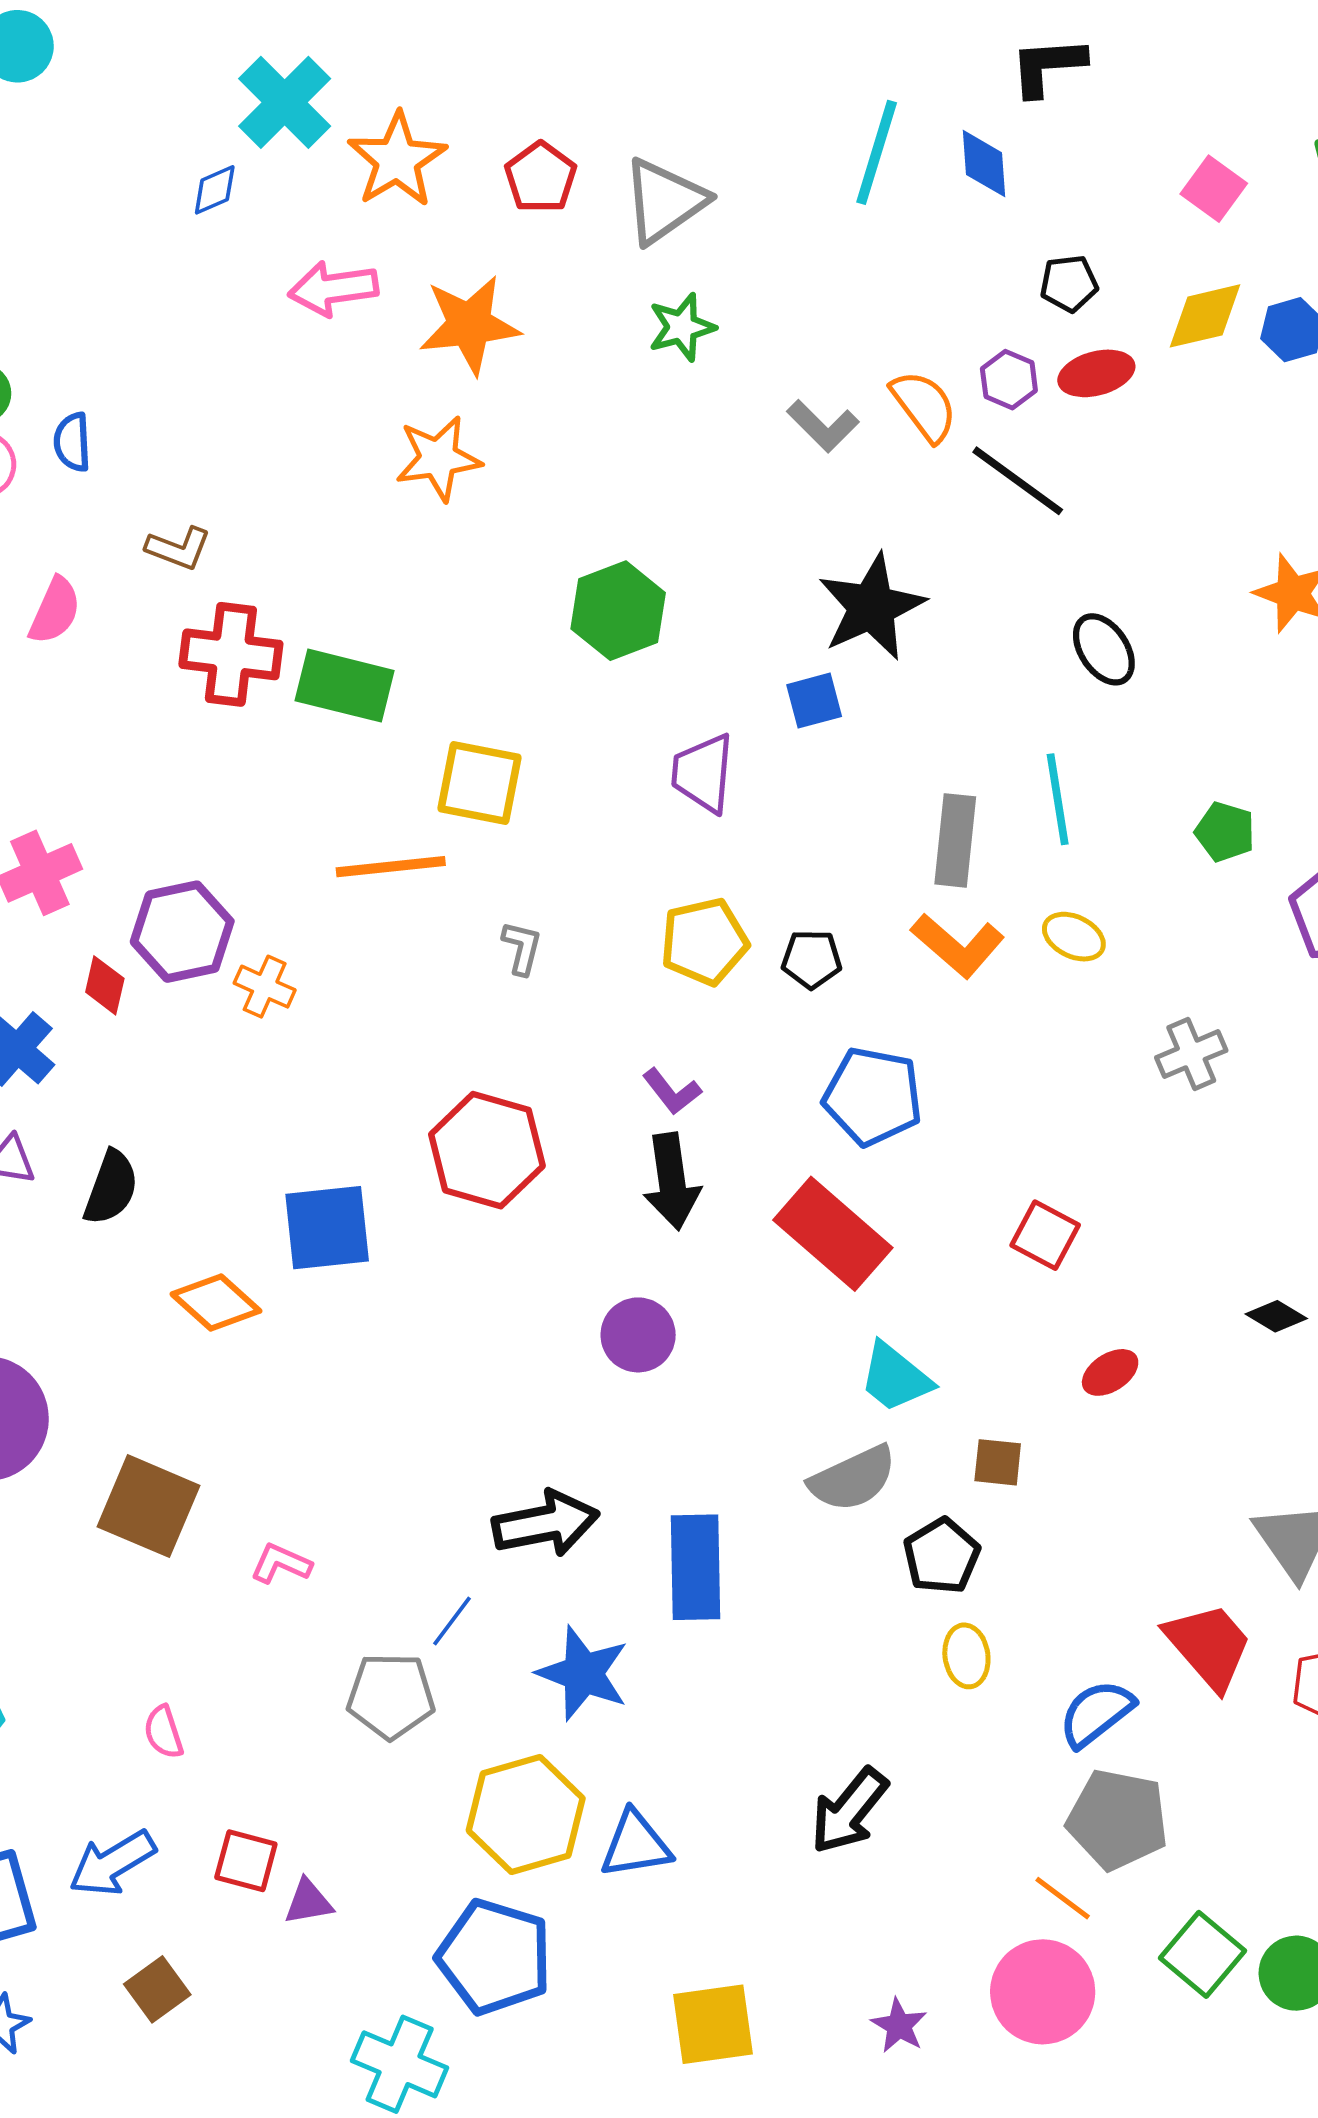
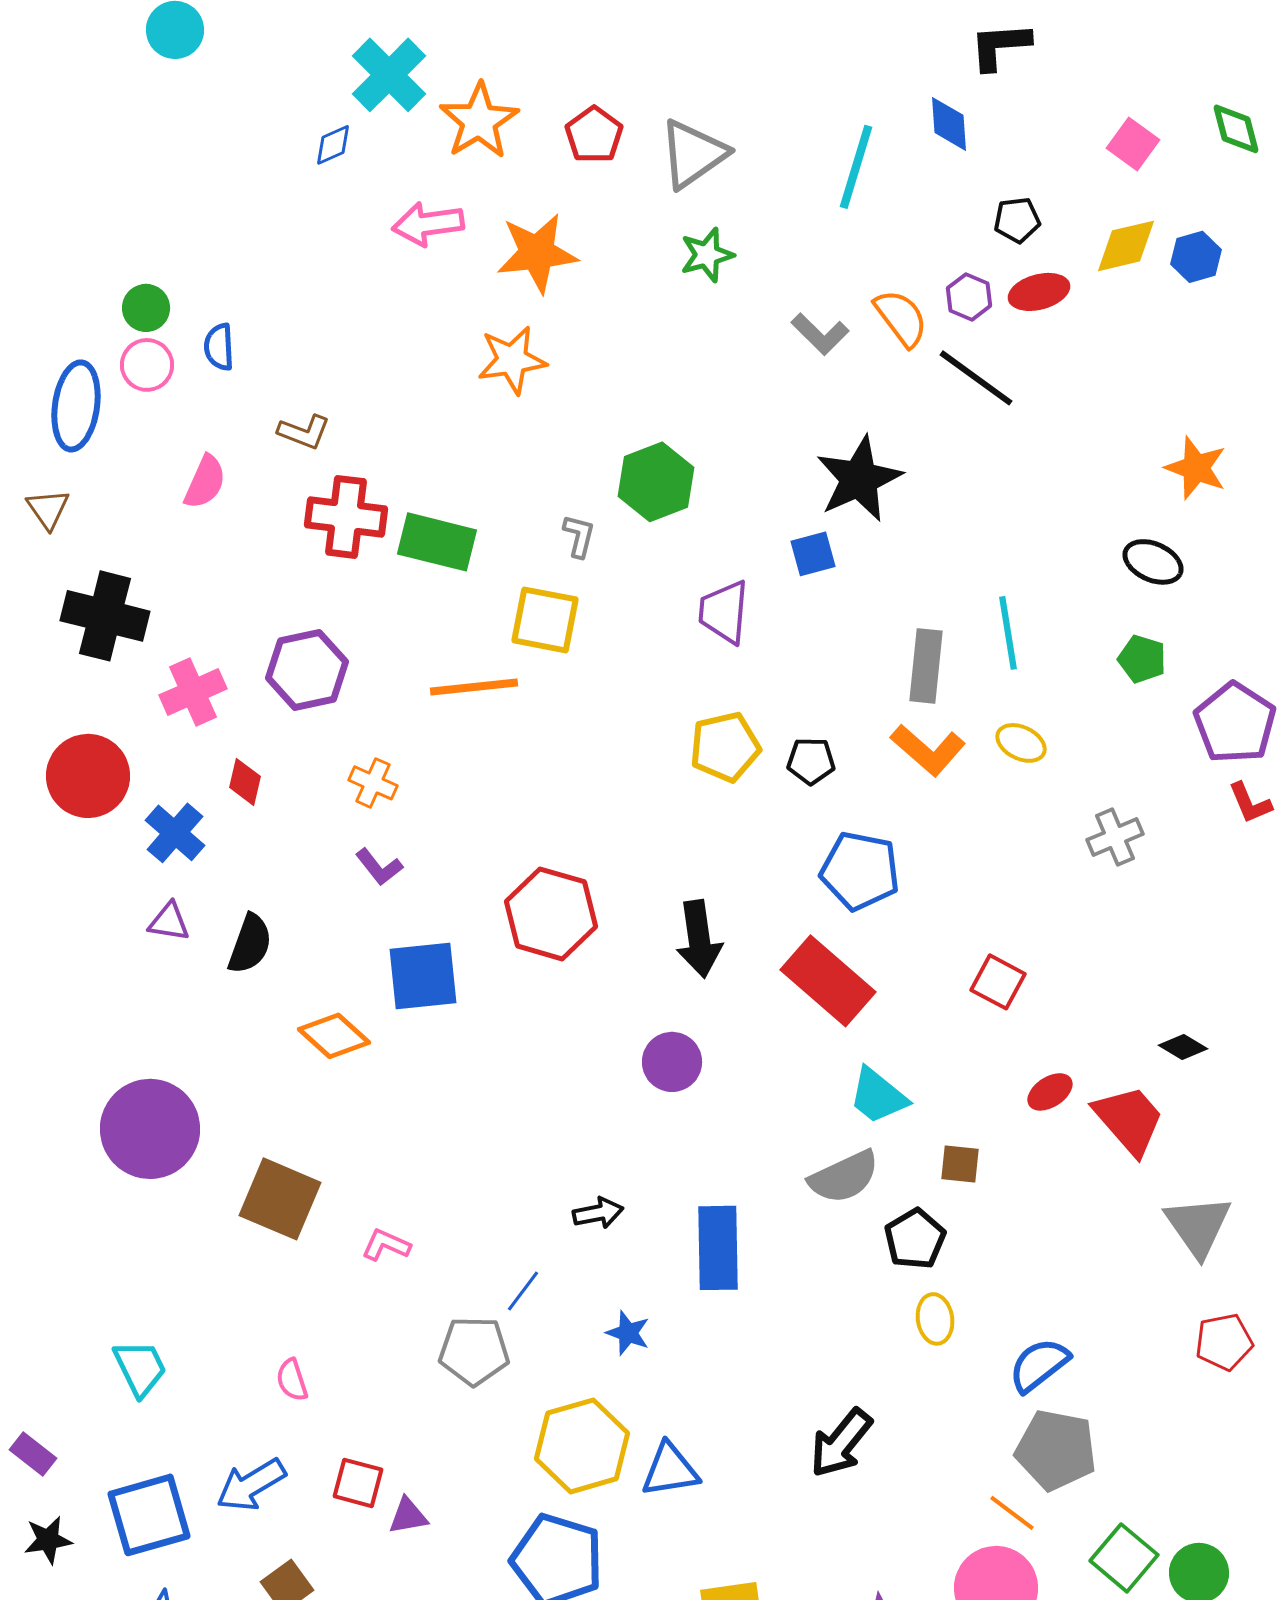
cyan line: (877, 152) -> (856, 167), moved
black ellipse: (1104, 649) -> (1153, 562), moved, turned -32
purple hexagon: (182, 932) -> (307, 670), moved
gray L-shape: (522, 948) -> (579, 536), moved
purple L-shape: (672, 1091) -> (379, 867), moved
black arrow: (546, 1524) -> (598, 1213), size x0.6
red trapezoid: (1209, 1646) -> (1129, 1120), moved
blue star: (583, 1673) -> (628, 1333), size x0.6

